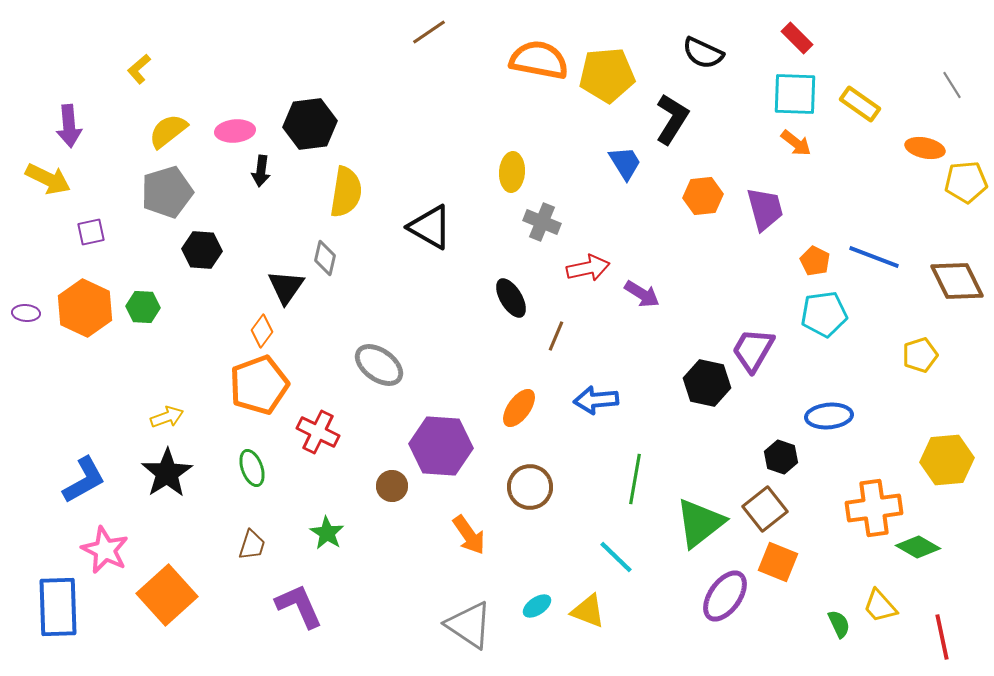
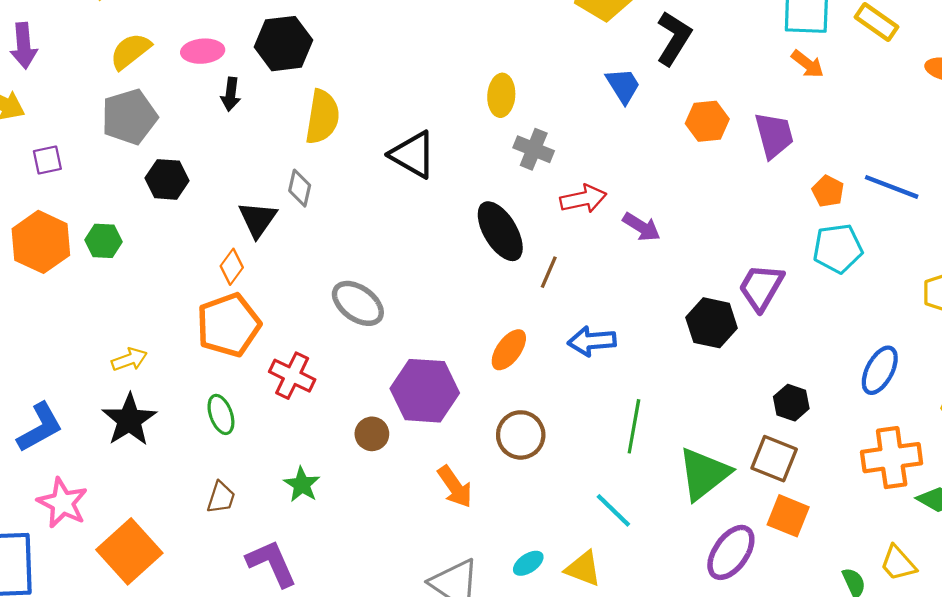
black ellipse: (511, 298) -> (500, 231), size x1.4
blue ellipse: (829, 416) -> (880, 370), moved, turned -57
brown square: (765, 509) -> (774, 459), turned -30

